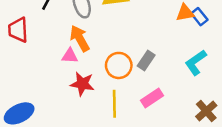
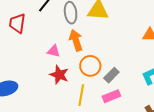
orange arrow: (80, 38) -> (76, 40), moved
gray rectangle: (146, 61) -> (111, 75), moved

